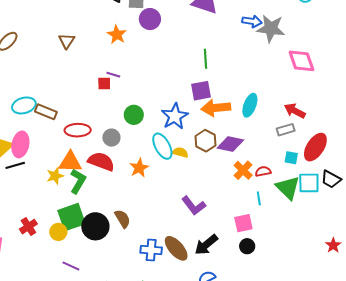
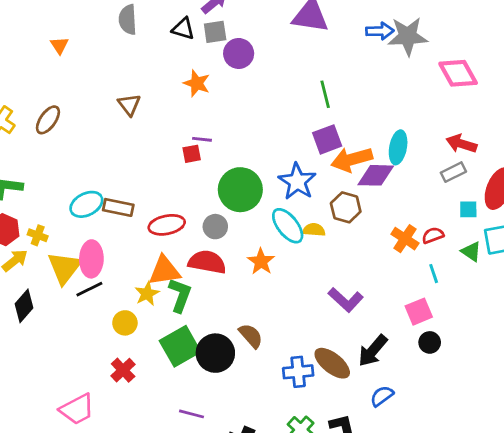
green circle: (134, 115) -> (240, 190), size x1.6
purple diamond: (230, 144) -> (376, 175), moved
green triangle: (288, 188) -> (471, 252), size x0.6
yellow circle: (58, 232) -> (125, 323), moved

